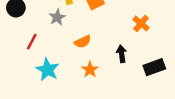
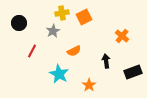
cyan star: (47, 70) -> (59, 74), moved
orange star: (90, 70) -> (89, 85), moved

